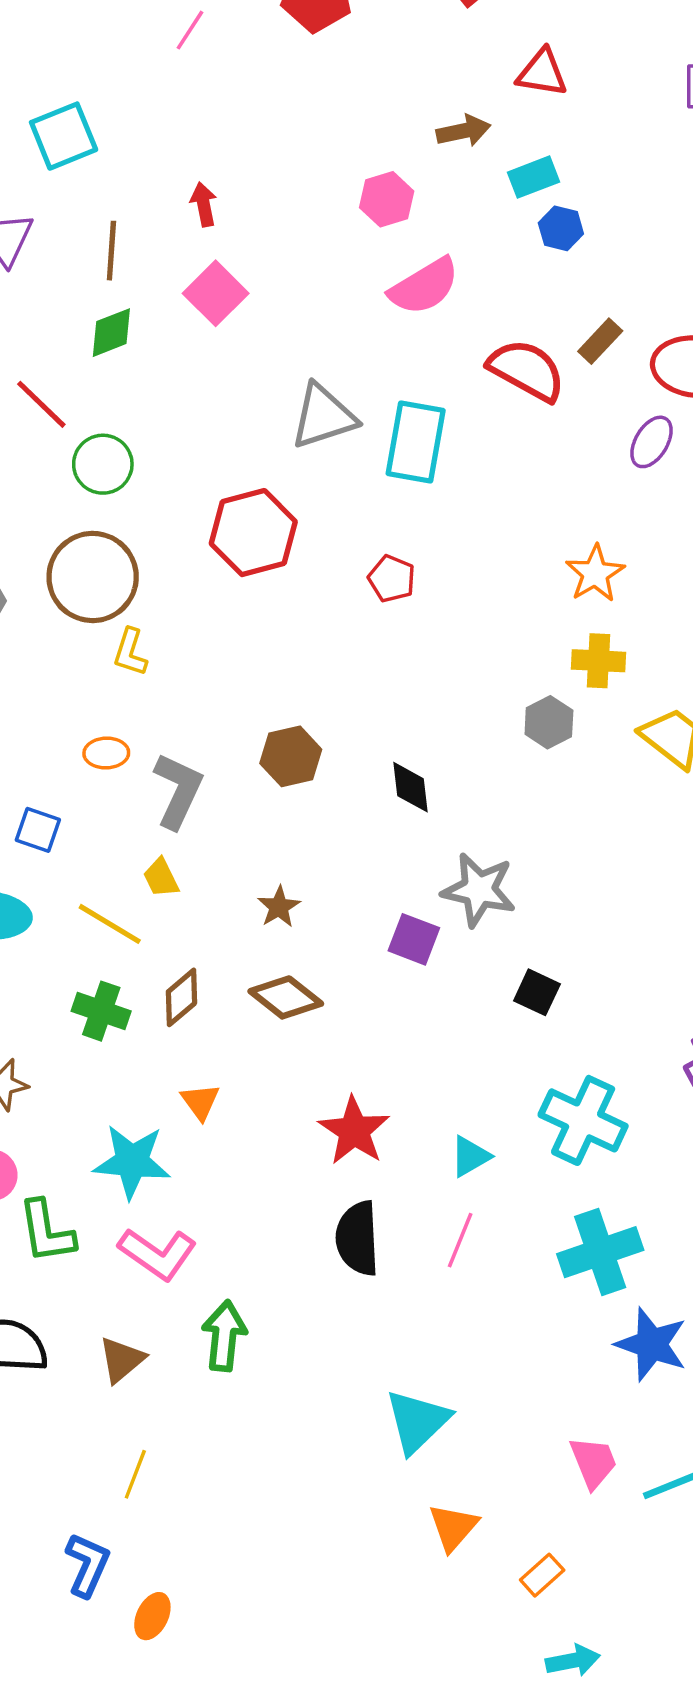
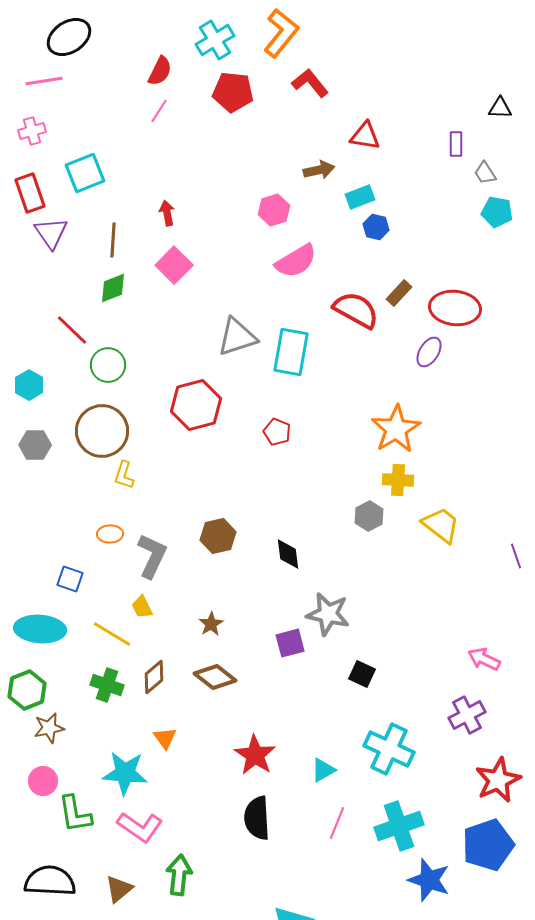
orange star: (595, 574) -> (396, 429), size x1.4
purple square: (414, 939) -> (290, 643), turned -36
pink line: (460, 1240) -> (337, 823), moved

